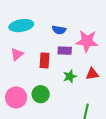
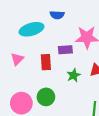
cyan ellipse: (21, 26) -> (31, 29), moved
blue semicircle: (59, 30) -> (57, 15), moved

